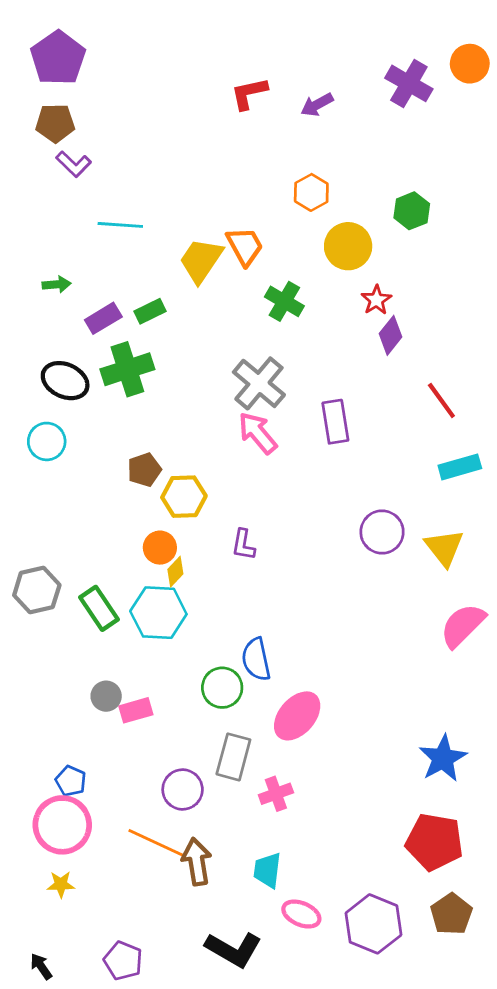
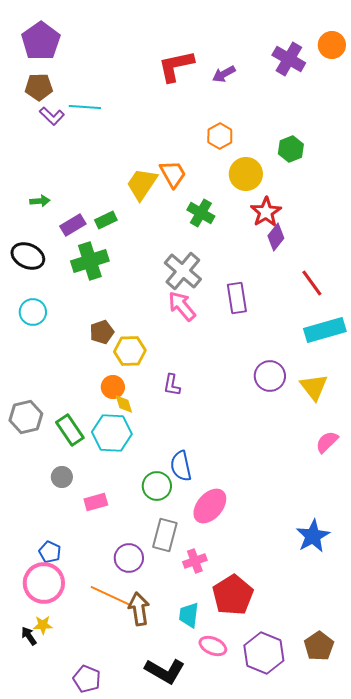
red L-shape: (249, 93) -> (176, 66), size x1.4
cyan line: (120, 225) -> (85, 107), moved
red star: (376, 300) -> (266, 212), size x1.4
black ellipse: (65, 381) -> (28, 256), moved
cyan rectangle: (460, 467) -> (325, 330), size x1.4
yellow diamond: (175, 572) -> (124, 404), turned -60
pink semicircle: (463, 625) -> (327, 442), size x0.7
gray circle: (106, 696) -> (62, 477), moved
red pentagon: (434, 842) -> (233, 595), moved, turned 30
black arrow: (41, 966) -> (29, 636), moved

